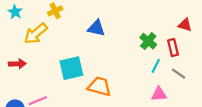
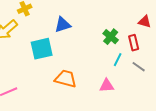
blue triangle: (96, 28) -> (63, 25), turned -30
cyan square: (71, 68) -> (42, 49), moved
pink triangle: (159, 94) -> (107, 86), moved

